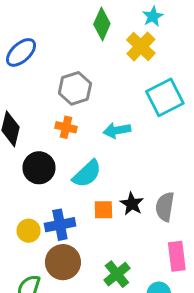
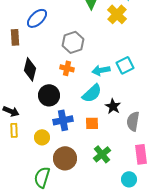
cyan square: (165, 97) -> (125, 65), moved, size x0.7
cyan semicircle: (87, 174) -> (92, 93), moved
black star: (132, 204) -> (113, 106), moved
blue cross: (60, 225) -> (63, 120), moved
green cross: (117, 274) -> (102, 154), moved

